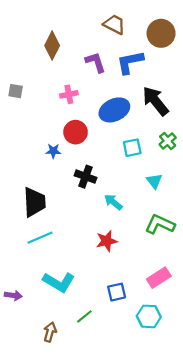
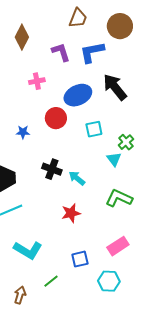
brown trapezoid: (114, 24) -> (78, 18), turned 85
red circle: (76, 132) -> (56, 118), moved
green cross: (168, 141) -> (126, 142), moved
black cross: (86, 177) -> (52, 169), moved

